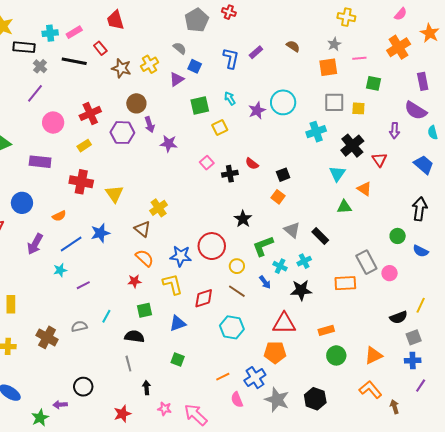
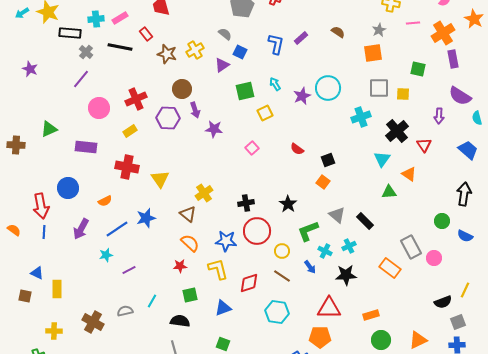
pink line: (359, 58) -> (413, 23), moved
purple rectangle: (423, 81) -> (453, 59), moved
black cross: (230, 174) -> (246, 203), moved
orange rectangle: (345, 283) -> (390, 268), turned 40

